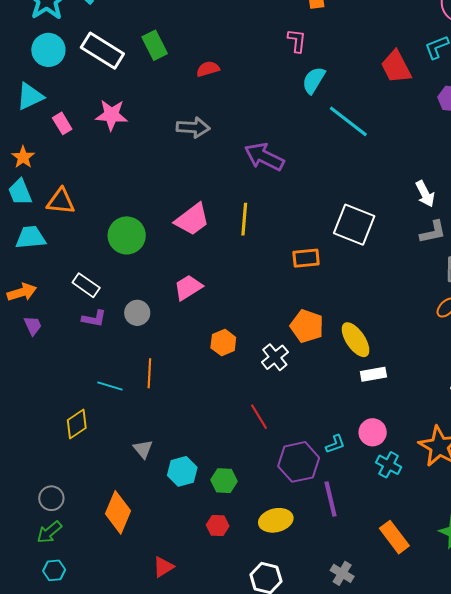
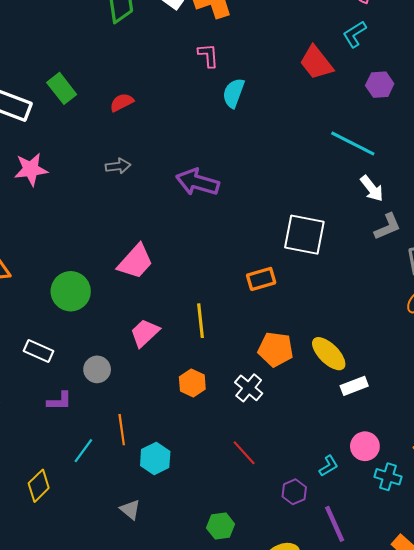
cyan line: (348, 121) -> (353, 143), moved
gray arrow: (193, 127) -> (118, 166), size x0.7
yellow line: (244, 219) -> (200, 321), moved
purple L-shape: (94, 318) -> (59, 401), moved
cyan line: (110, 386) -> (83, 451), turned -60
yellow diamond: (77, 424) -> (39, 486), moved
purple hexagon: (299, 462) -> (294, 492), size x0.6
cyan hexagon: (182, 471) -> (155, 458), moved

